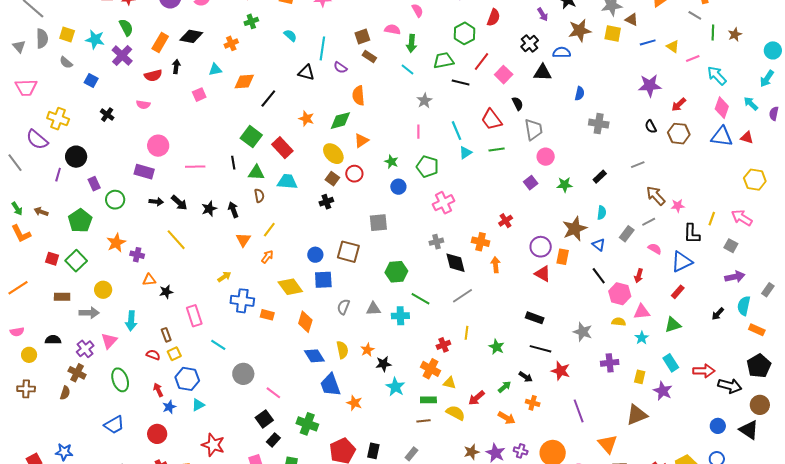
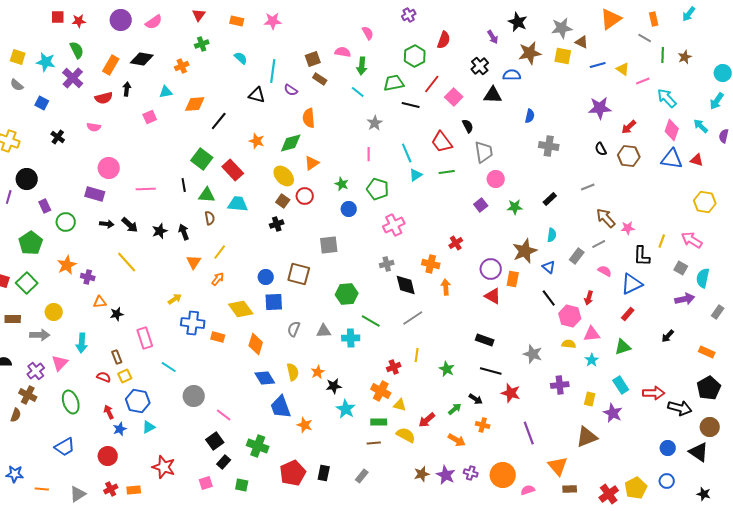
cyan semicircle: (744, 306) -> (703, 278), moved

